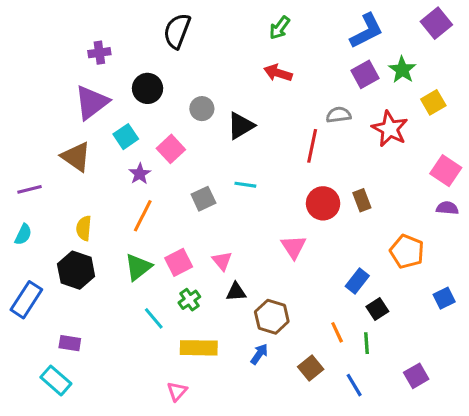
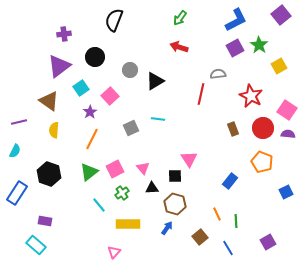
red star: (390, 129) -> (251, 96), moved
red circle: (323, 203) -> (263, 128), moved
yellow semicircle: (84, 228) -> (54, 130), moved
black square: (377, 309) -> (175, 176), moved, turned 32

